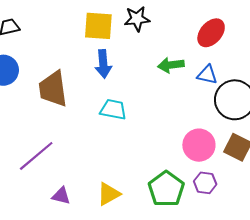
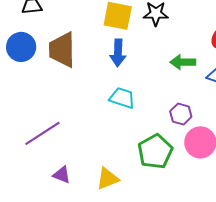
brown trapezoid: (53, 89) -> (62, 50), moved
purple hexagon: (205, 183) -> (181, 114), moved
green pentagon: (166, 189) -> (155, 152), moved

